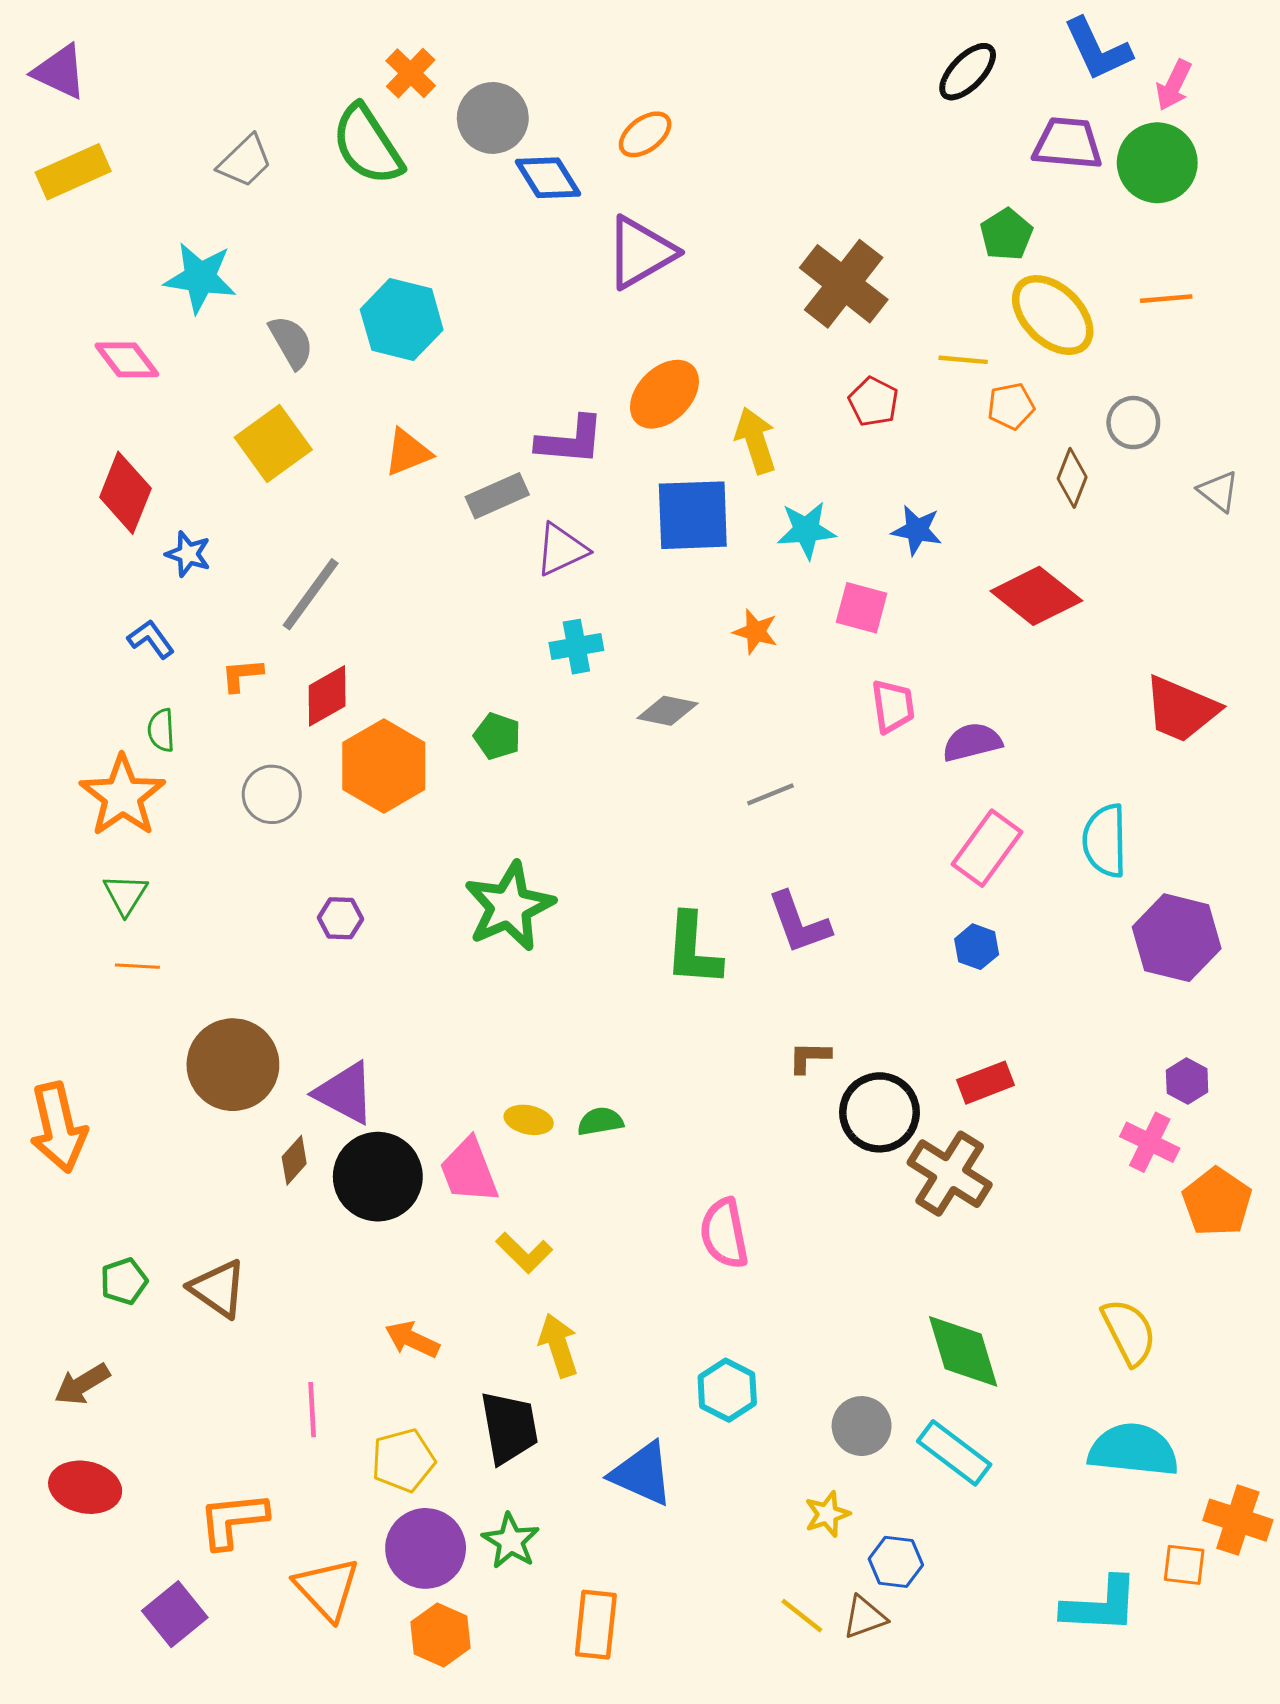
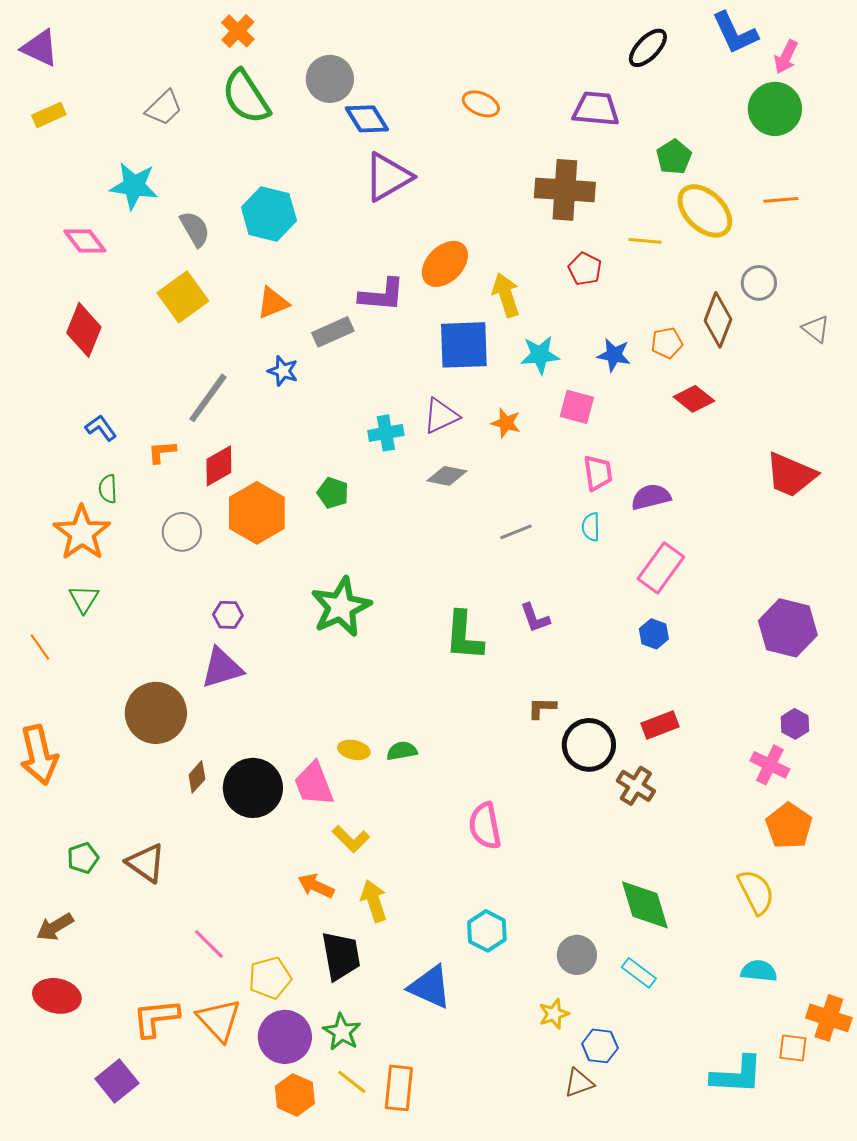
orange cross: (411, 73) -> (238, 31), moved
orange ellipse: (645, 134) -> (481, 104), moved, turned 60
purple trapezoid: (1068, 143) -> (596, 109), moved
yellow rectangle: (73, 172) -> (49, 115), size x0.7
purple triangle: (641, 252) -> (388, 177), moved
brown cross: (844, 284) -> (565, 190), turned -34
orange pentagon: (1011, 406) -> (667, 343), moved
brown diamond: (1072, 478) -> (718, 320), size x1.4
purple triangle: (561, 549) -> (441, 416), moved
blue star: (188, 554) -> (283, 371), moved
red diamond: (1036, 596) -> (694, 399), size x0.7
cyan semicircle: (1105, 841) -> (591, 527), moved, size x0.6
purple L-shape: (799, 923) -> (535, 618), size x0.7
orange line: (137, 966) -> (40, 647), moved, turned 52
purple triangle: (345, 1093) -> (222, 668), moved, turned -45
brown cross: (950, 1174) -> (636, 786), size x0.7
orange pentagon: (1217, 1202) -> (789, 826), moved
orange arrow: (412, 1339) -> (316, 886), moved
pink line: (312, 1410) -> (209, 944), turned -42
cyan semicircle: (1133, 1450) -> (759, 971), size x0.6
cyan rectangle: (954, 1453) -> (639, 973), size x0.7
orange triangle: (327, 1589) -> (219, 1020), moved
yellow line: (802, 1616) -> (352, 1082), moved

